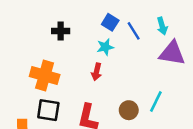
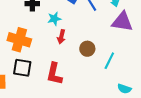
cyan star: (105, 47) -> (54, 19), moved
brown circle: (129, 110) -> (87, 49), moved

